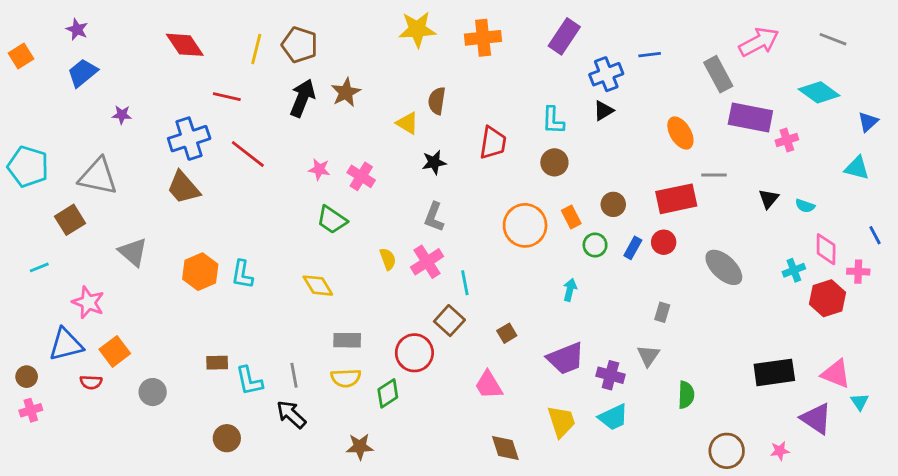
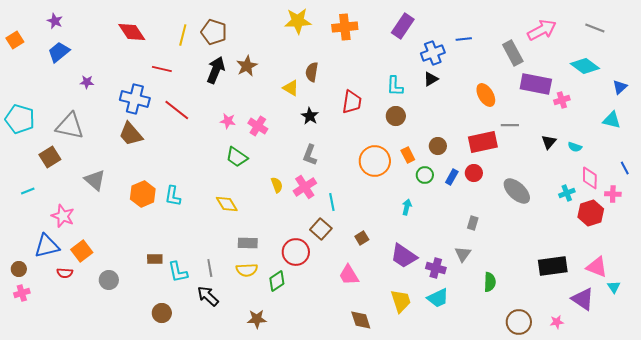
blue cross: (189, 139) -> (135, 99), turned 32
black star: (434, 162) -> (310, 116), turned -30
purple trapezoid: (566, 358) -> (404, 256), turned 56

